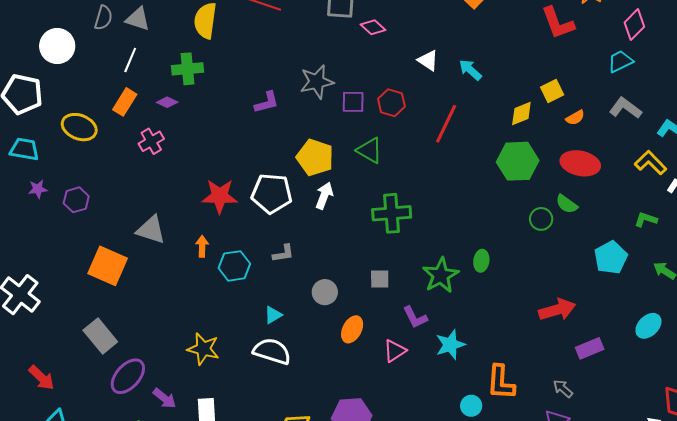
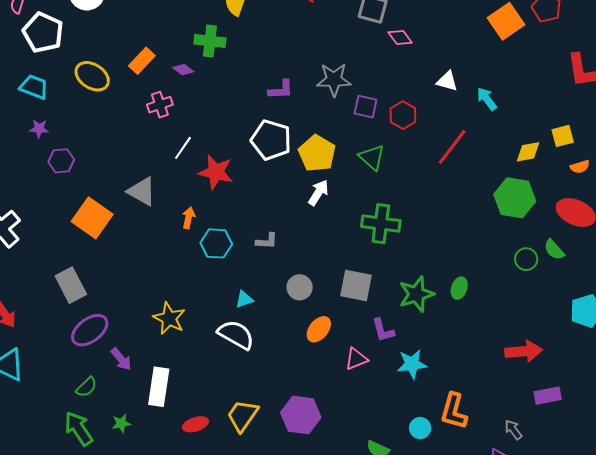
white line: (130, 60) -> (183, 148), moved
white triangle: (428, 60) -> (447, 81), turned -30
white pentagon: (272, 193) -> (271, 140), moved
purple hexagon: (76, 200) -> (61, 161), moved
gray square: (380, 279) -> (356, 286), size x1.6

